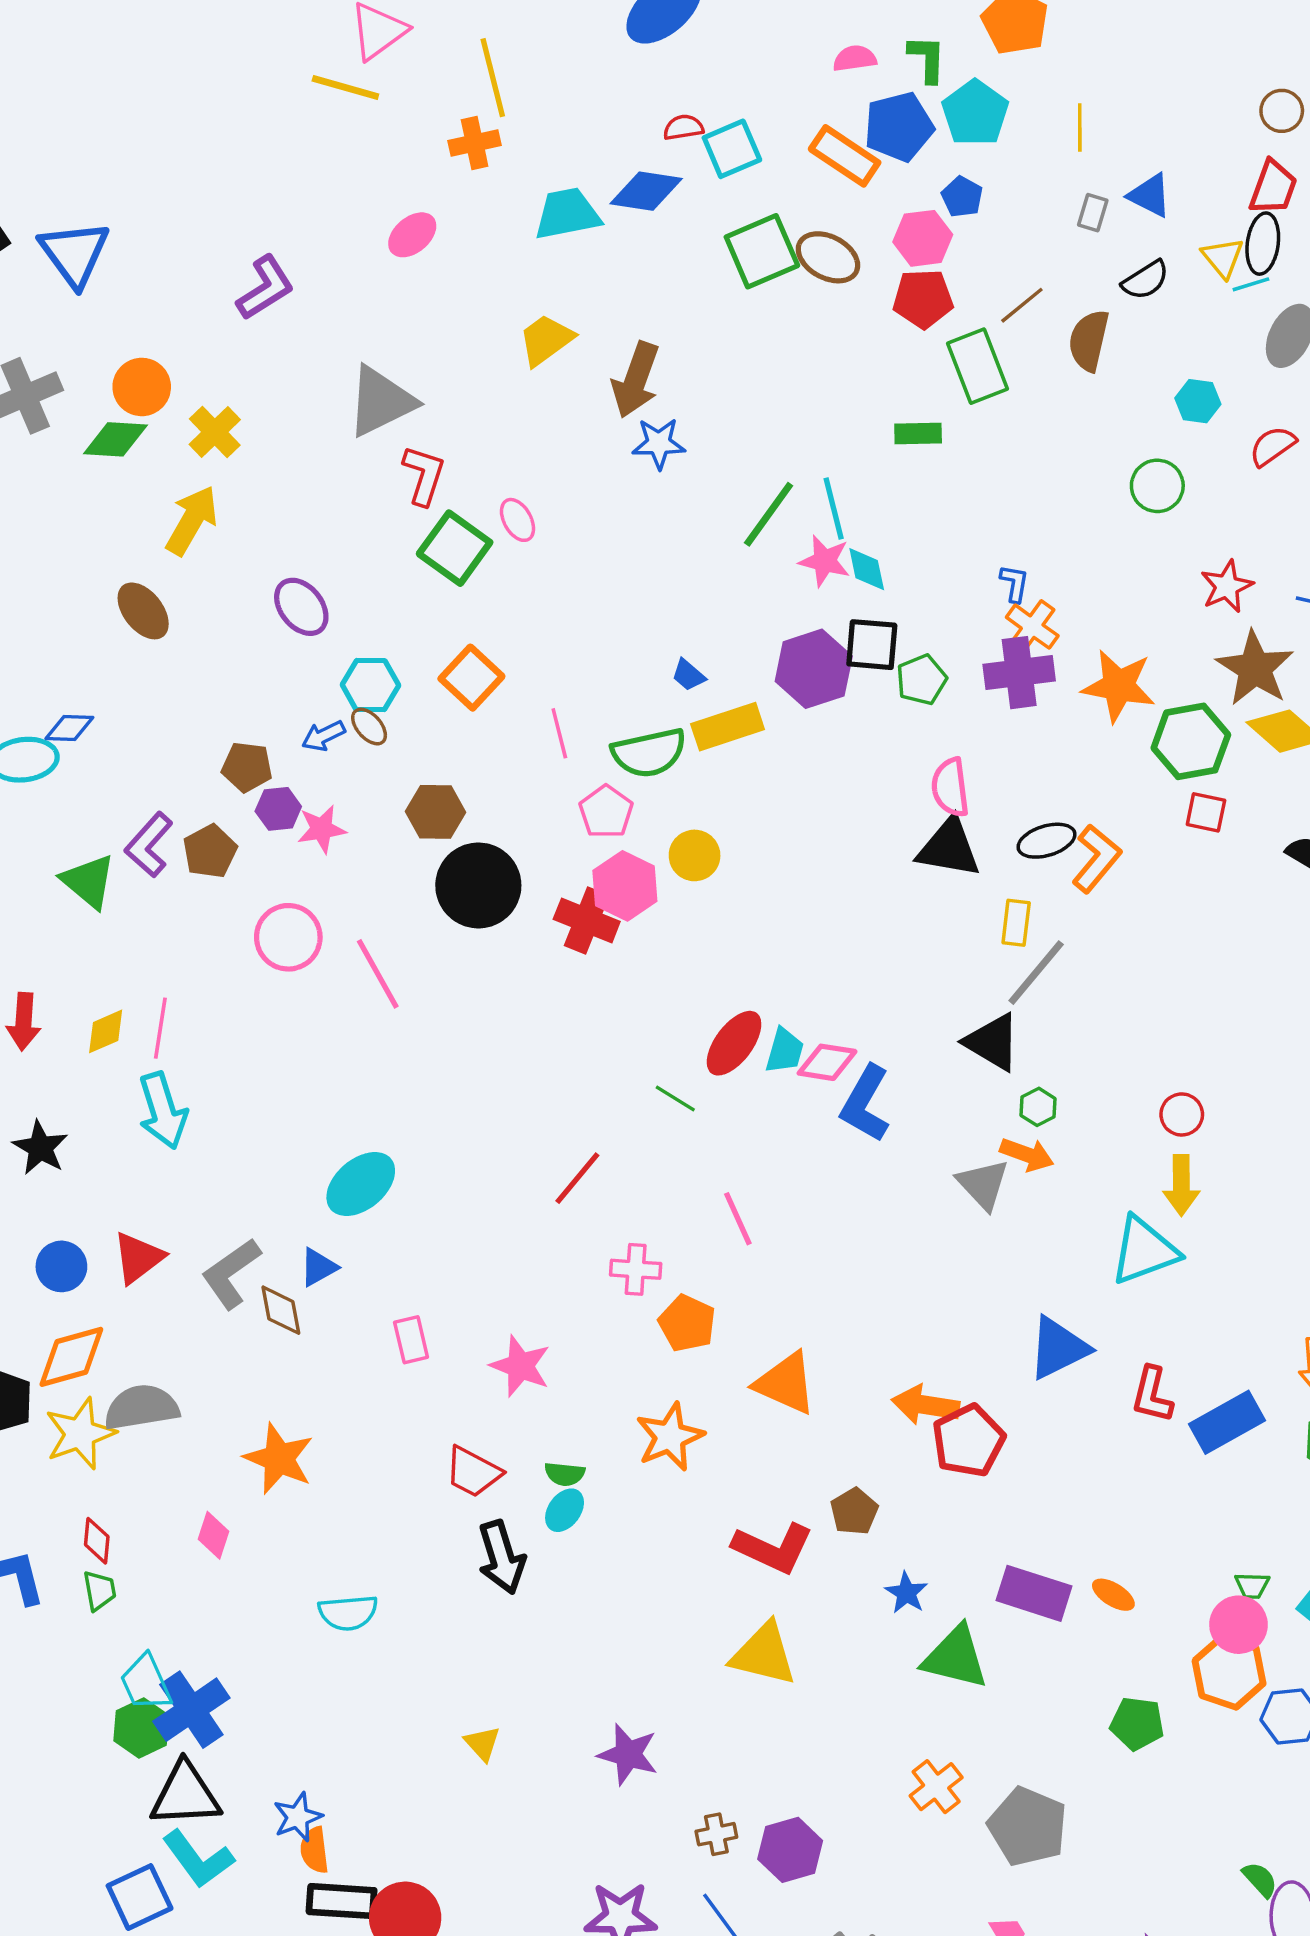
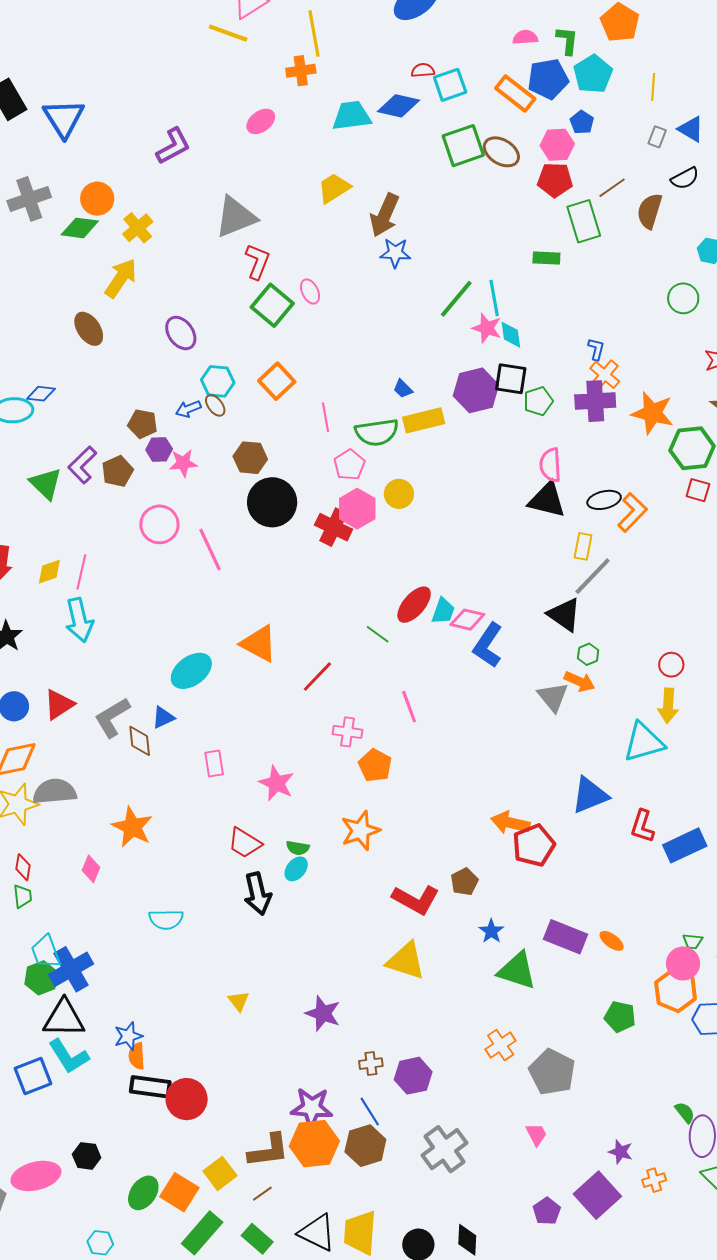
orange triangle: (786, 1383) -> (259, 644), moved

